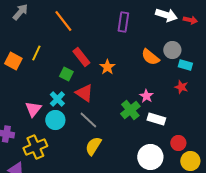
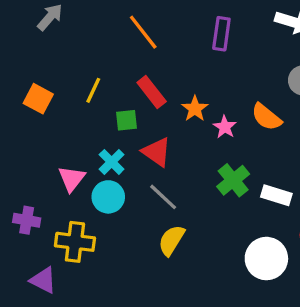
orange line: (63, 21) -> (143, 32), moved
yellow line: (36, 53) -> (93, 90), moved
orange semicircle: (150, 57) -> (266, 117), moved
green square: (66, 74) -> (127, 120), turned -32
pink star: (146, 96) -> (225, 127), moved
yellow cross: (35, 147) -> (75, 242), turned 30

